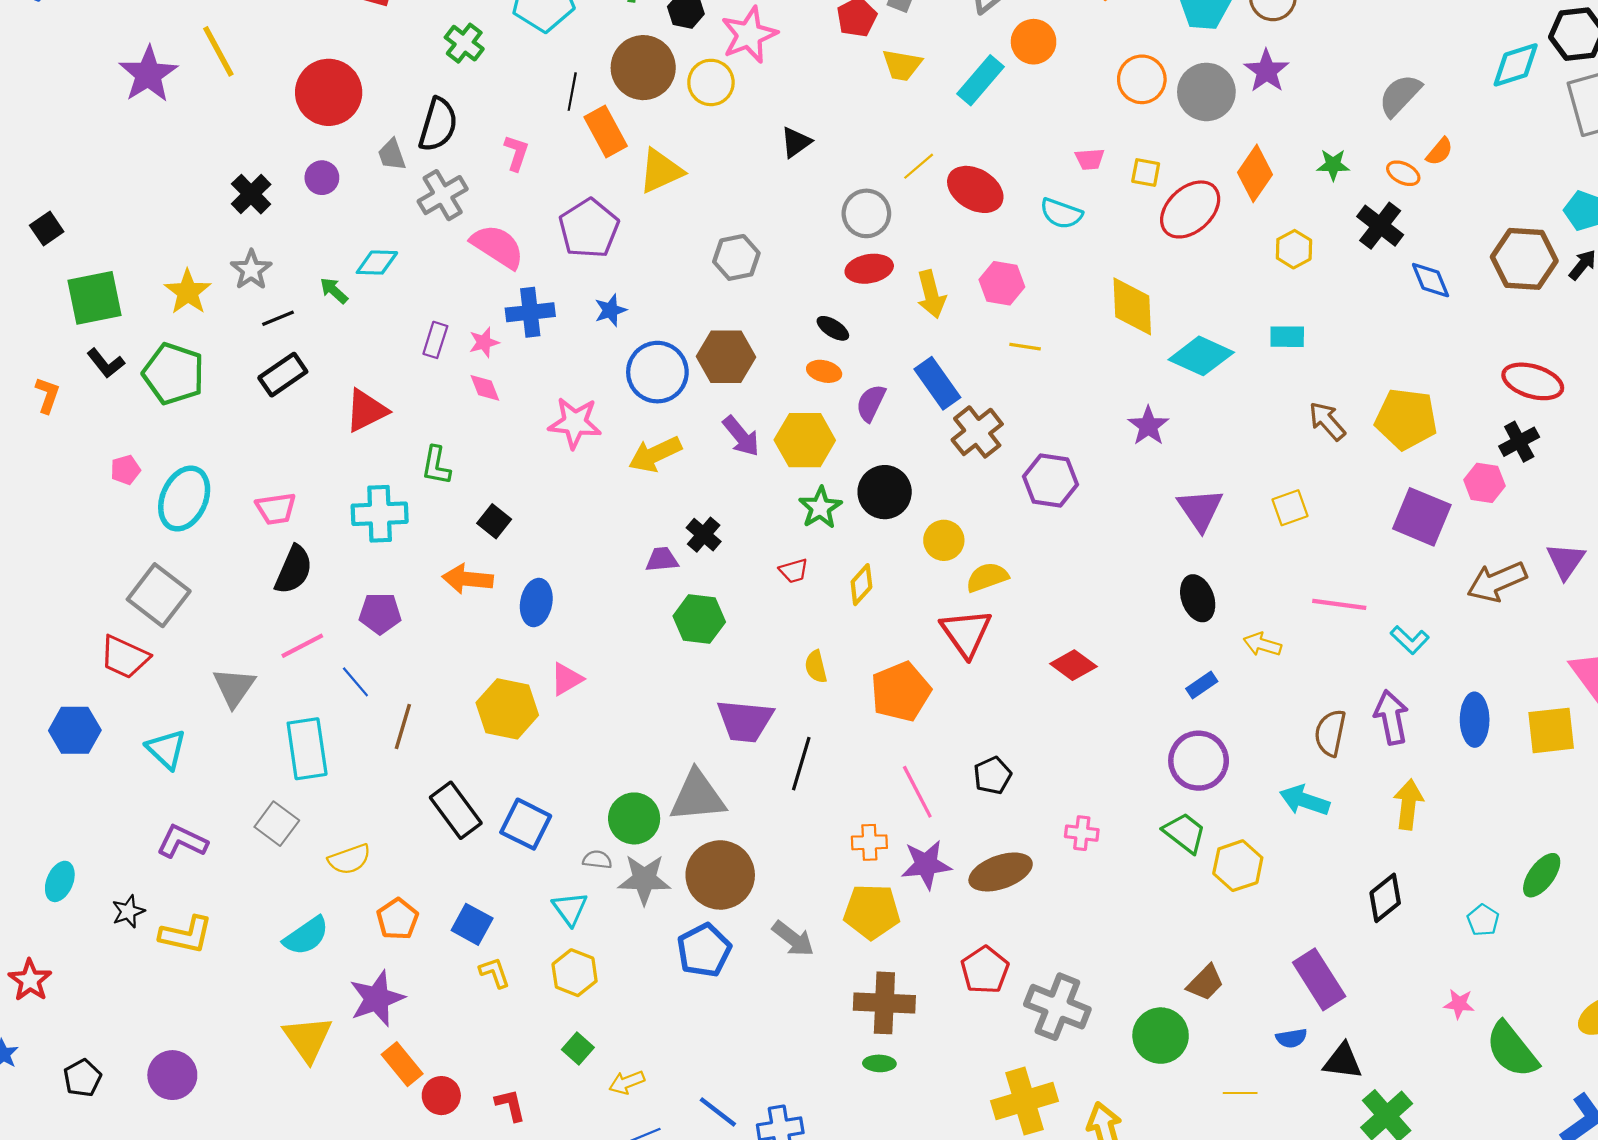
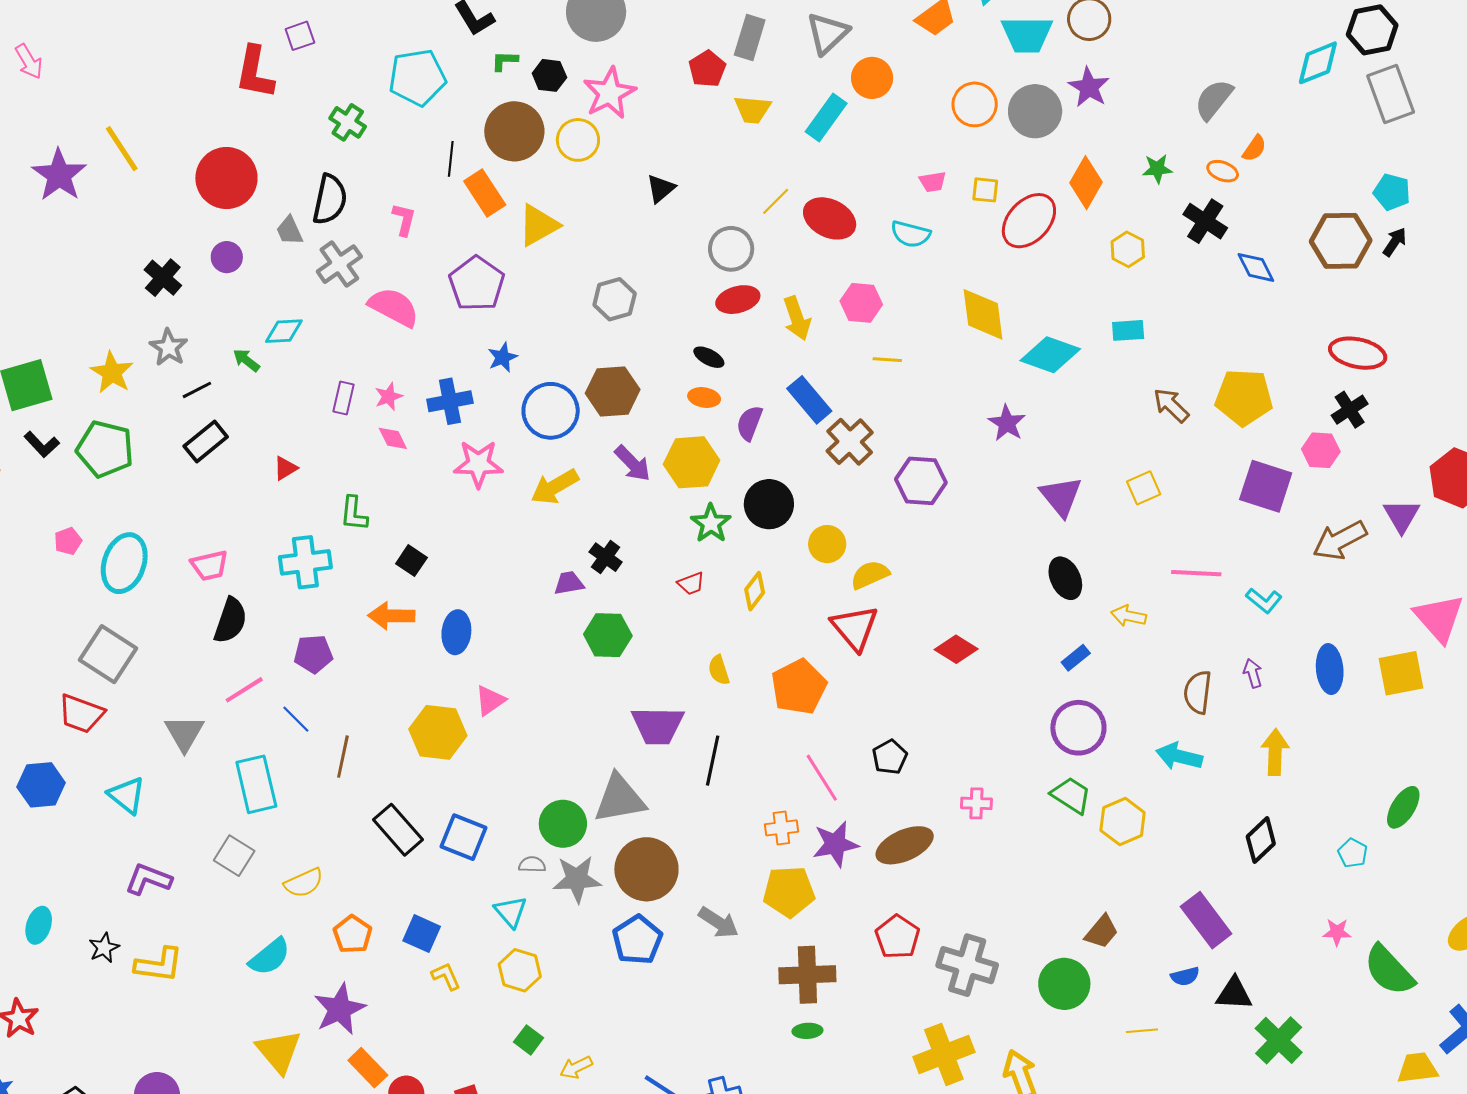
blue cross: (530, 312) -> (450, 401), moved
red triangle: (366, 411) -> (285, 468), size x0.6
purple arrow: (1391, 717) -> (1253, 673), size x0.6

